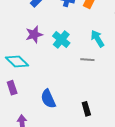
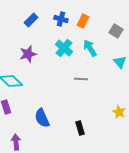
cyan arrow: (97, 39) -> (90, 48), moved
cyan cross: (61, 40) -> (64, 48), moved

